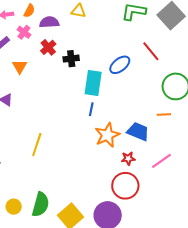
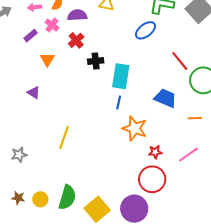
red line: (151, 51) -> (180, 61), moved
black cross: (71, 59) -> (96, 61), moved
blue ellipse: (120, 65) -> (146, 30), moved
orange line: (164, 115) -> (195, 118), moved
blue trapezoid: (138, 132) -> (165, 98), moved
orange star: (107, 135) -> (135, 128), turned -30

